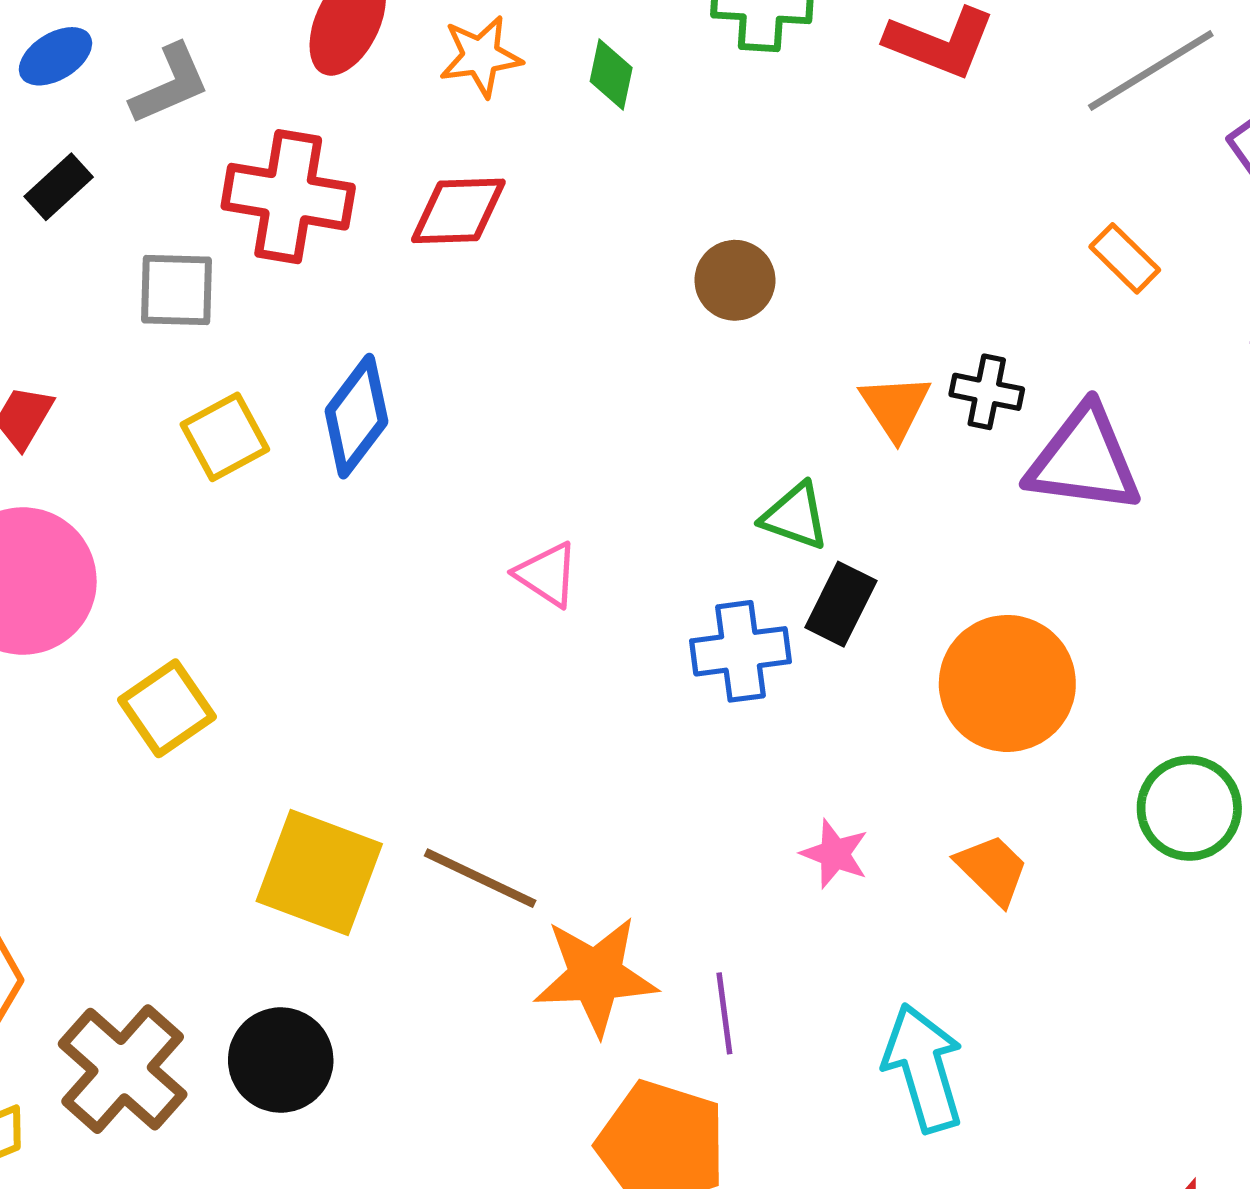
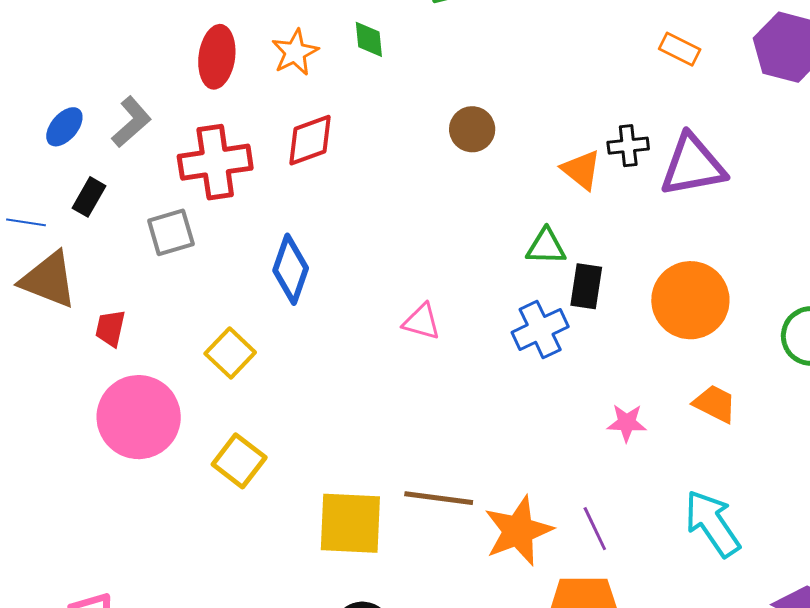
yellow square: (225, 437) -> (230, 353), moved

